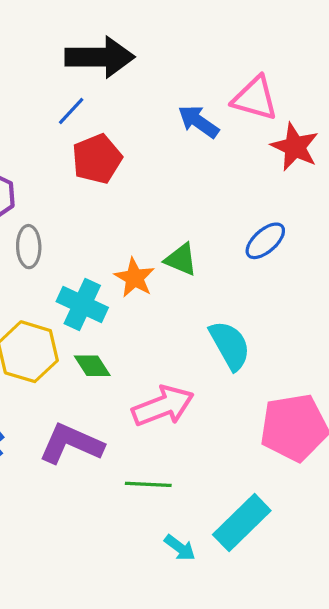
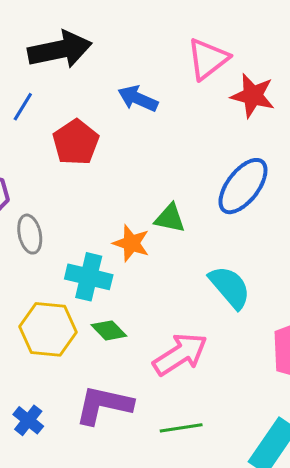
pink triangle: (255, 98) -> (208, 59), turned -42
blue line: (71, 111) -> (23, 107), moved
blue arrow: (199, 122) -> (138, 99), moved
blue ellipse: (265, 241) -> (243, 186), size x1.5

